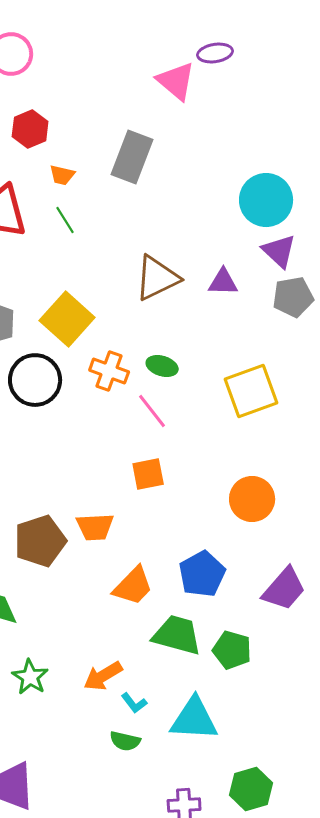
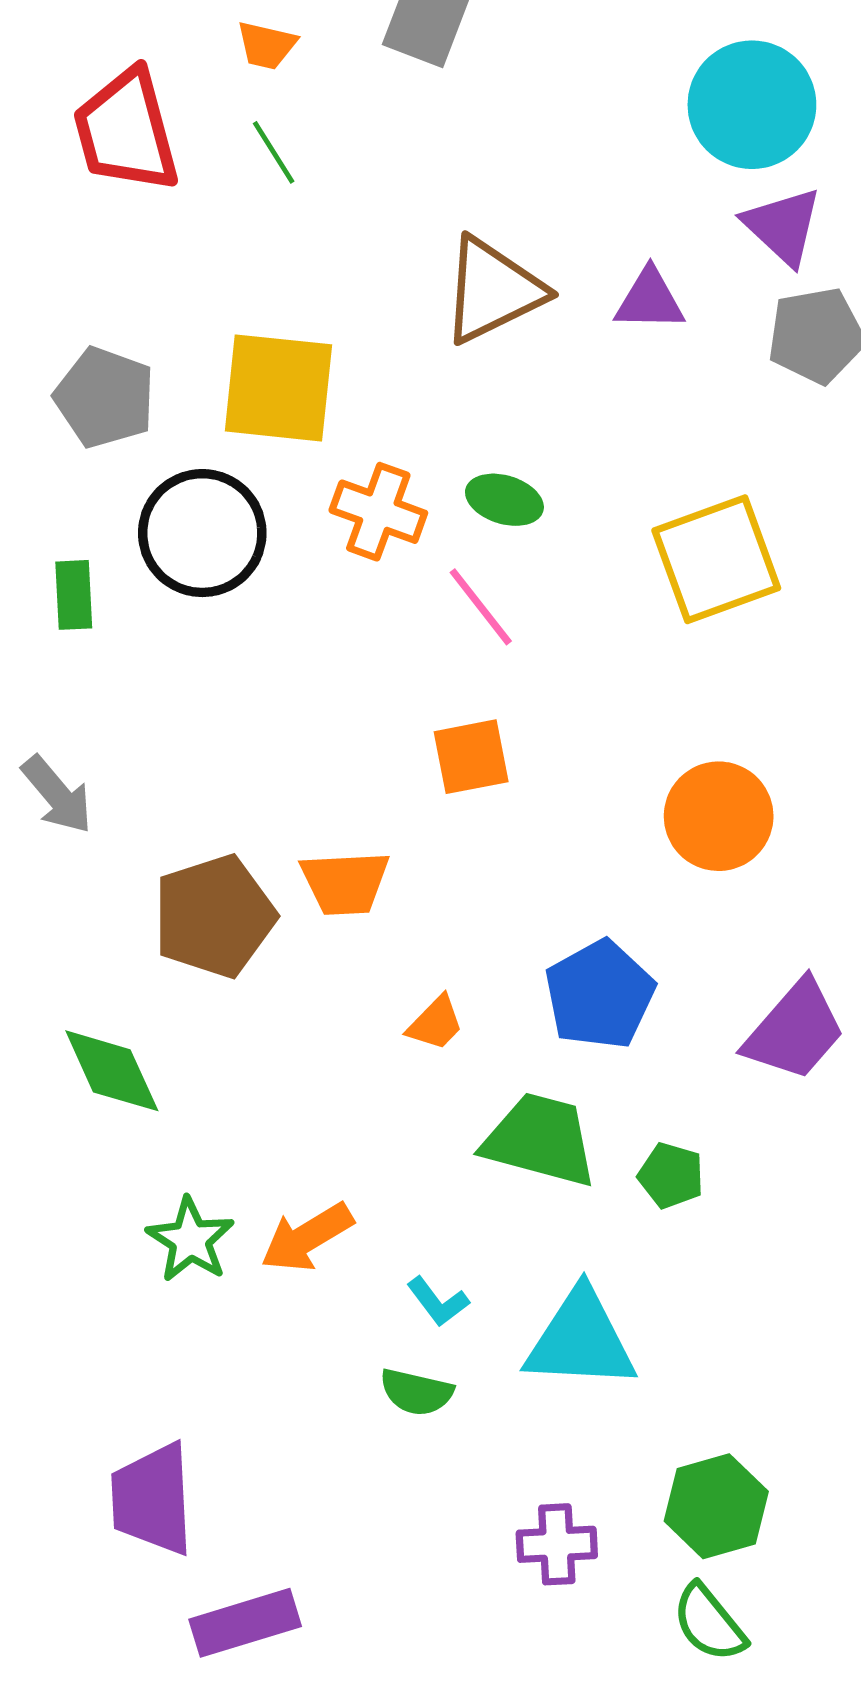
yellow square: (67, 319) -> (278, 388), turned -36
orange trapezoid: (133, 586) -> (435, 1023), size x0.6
green pentagon: (232, 650) -> (671, 1176), size x0.7
orange arrow: (103, 676) -> (307, 1237), moved

